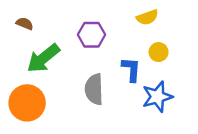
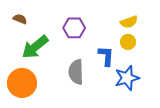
yellow semicircle: (147, 17) -> (129, 22), moved

